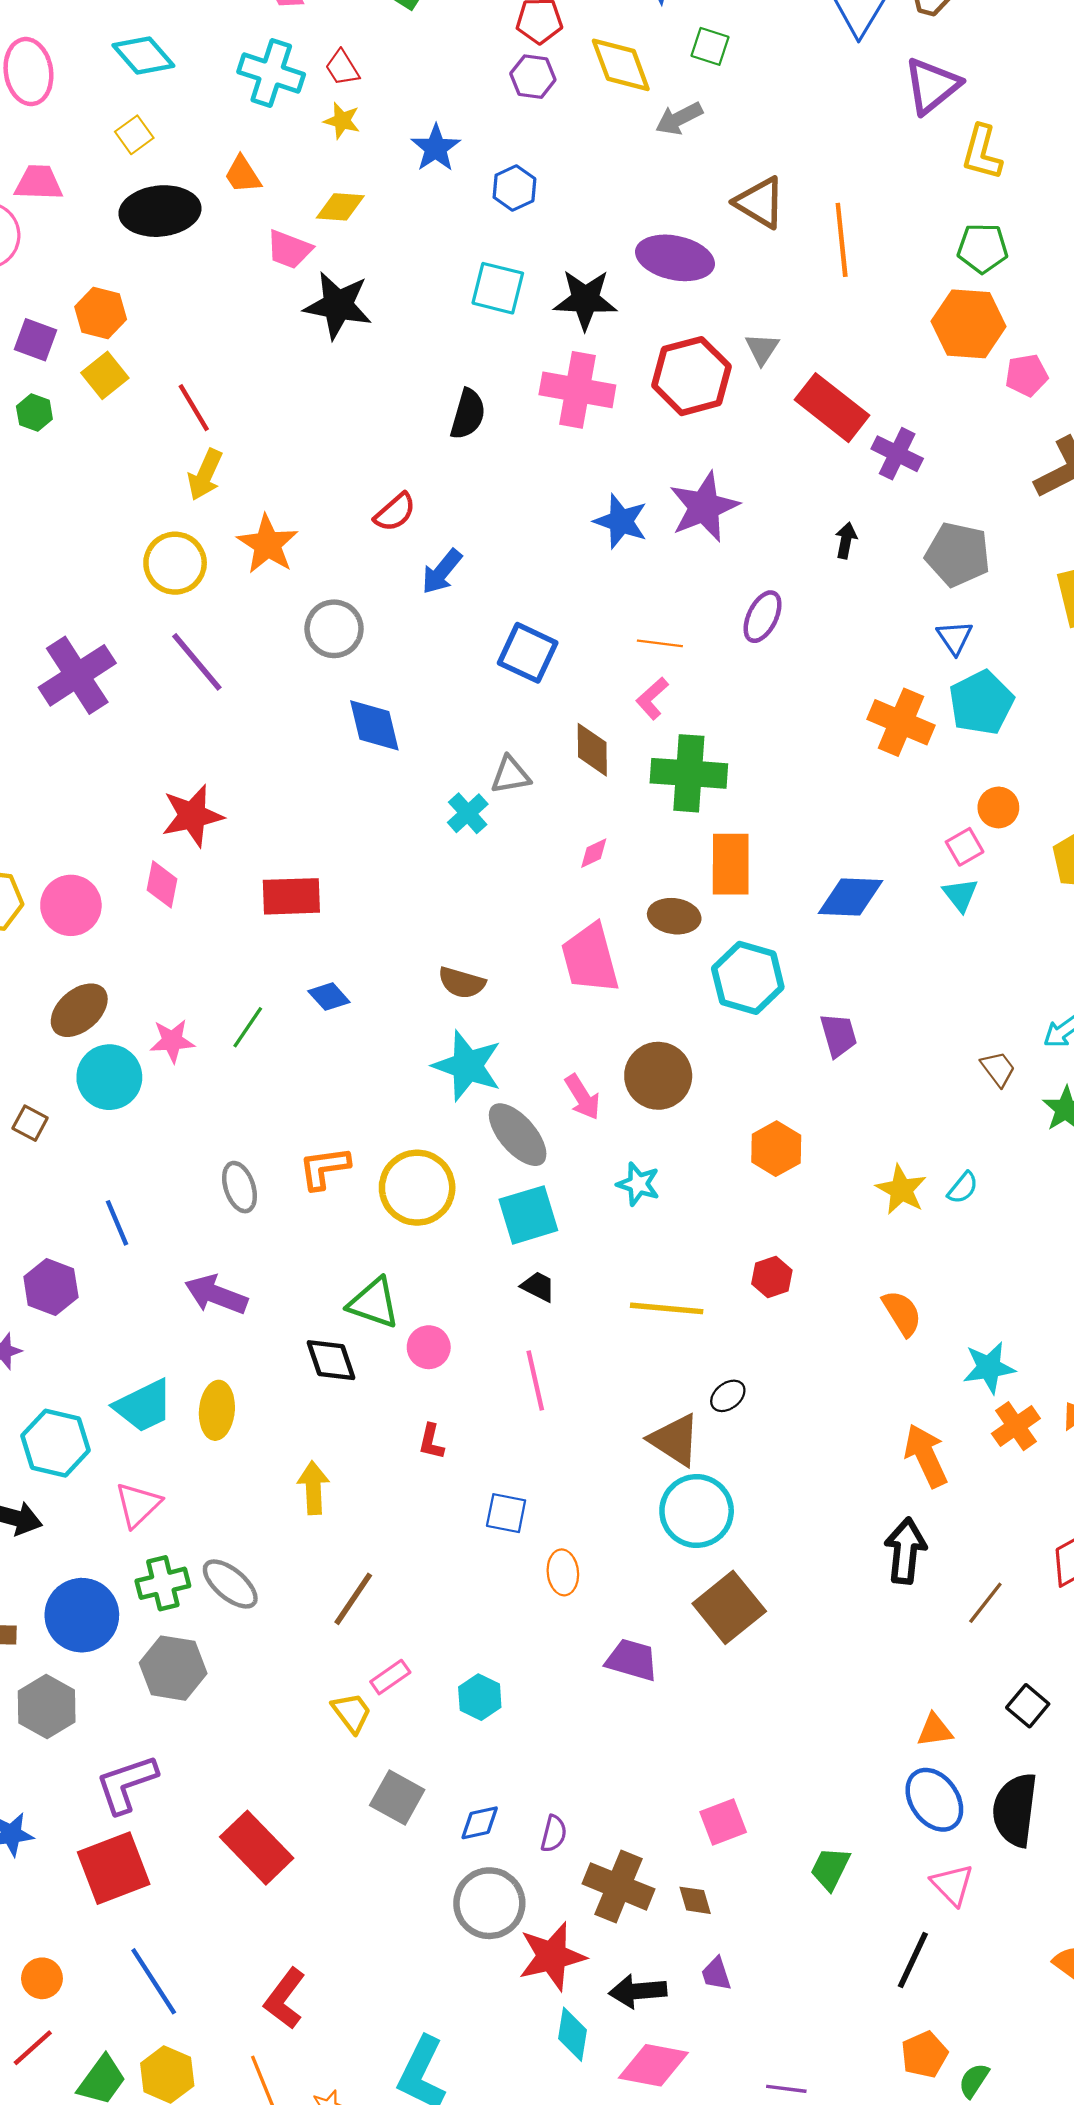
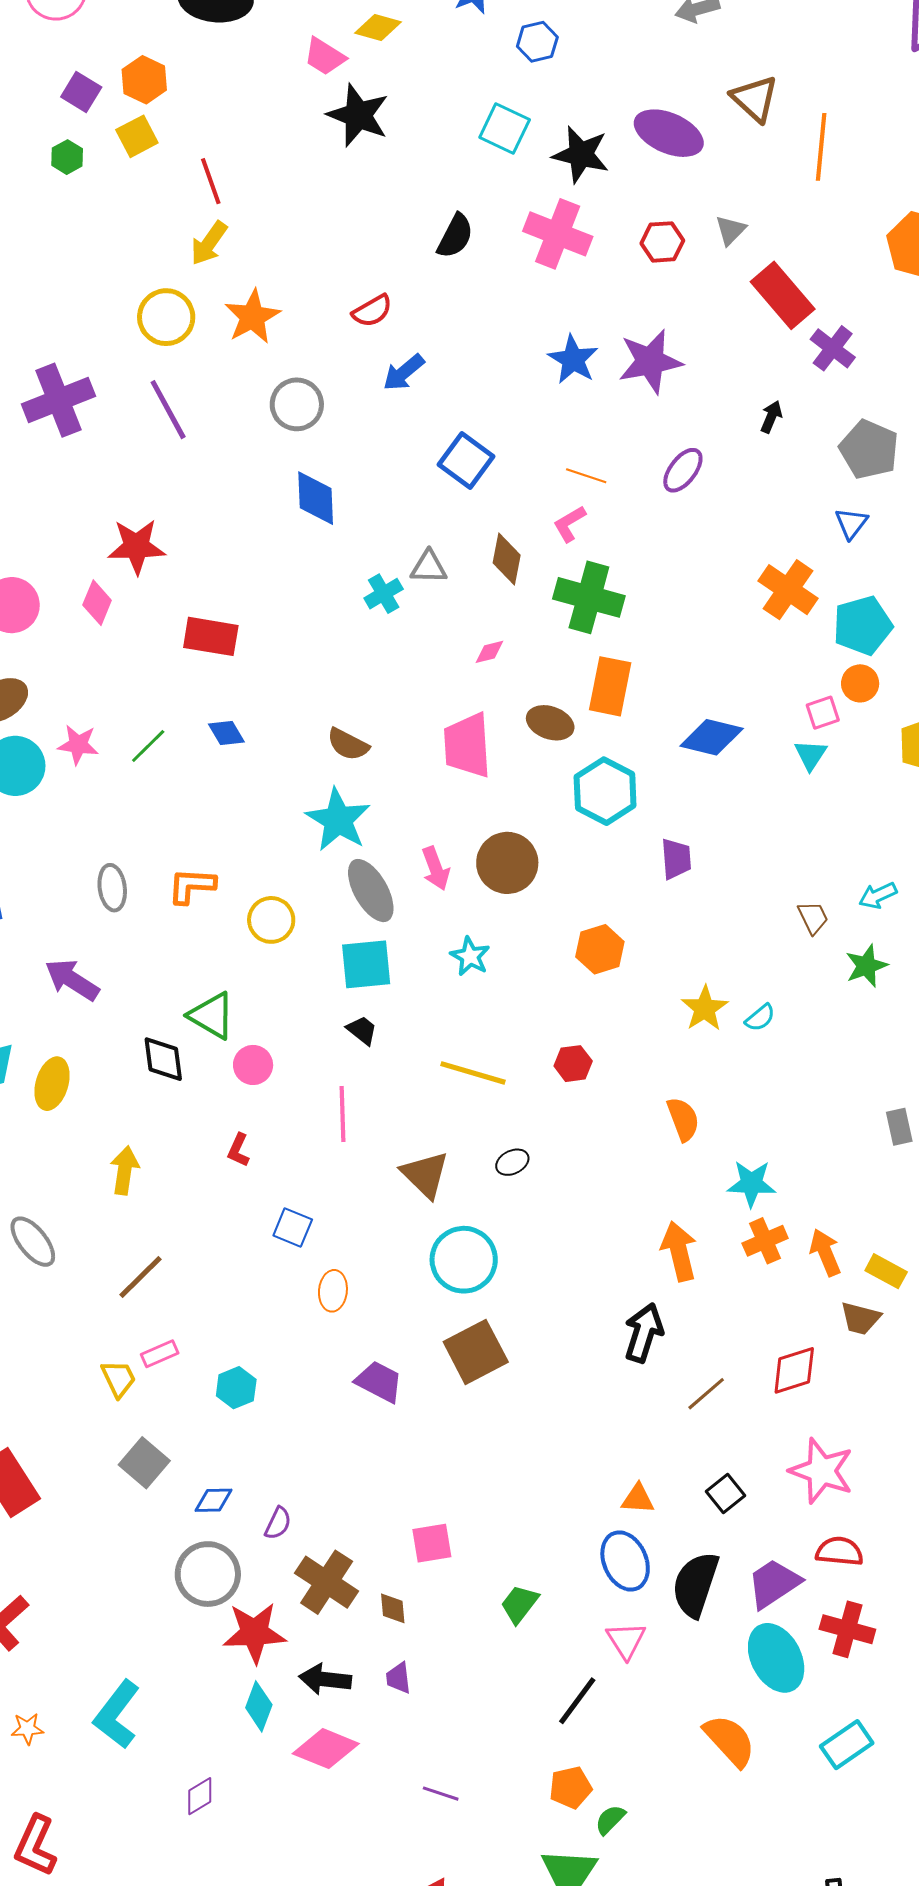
red hexagon: (692, 376) -> (662, 242), size x0.6
cyan pentagon: (981, 703) -> (863, 625), moved
yellow circle: (417, 1188) -> (271, 920), size x0.7
brown triangle: (675, 1440) -> (425, 1175), moved

